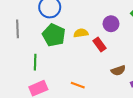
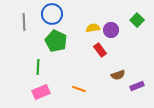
gray line: (17, 29) -> (24, 22), moved
yellow semicircle: (81, 33) -> (93, 28), moved

